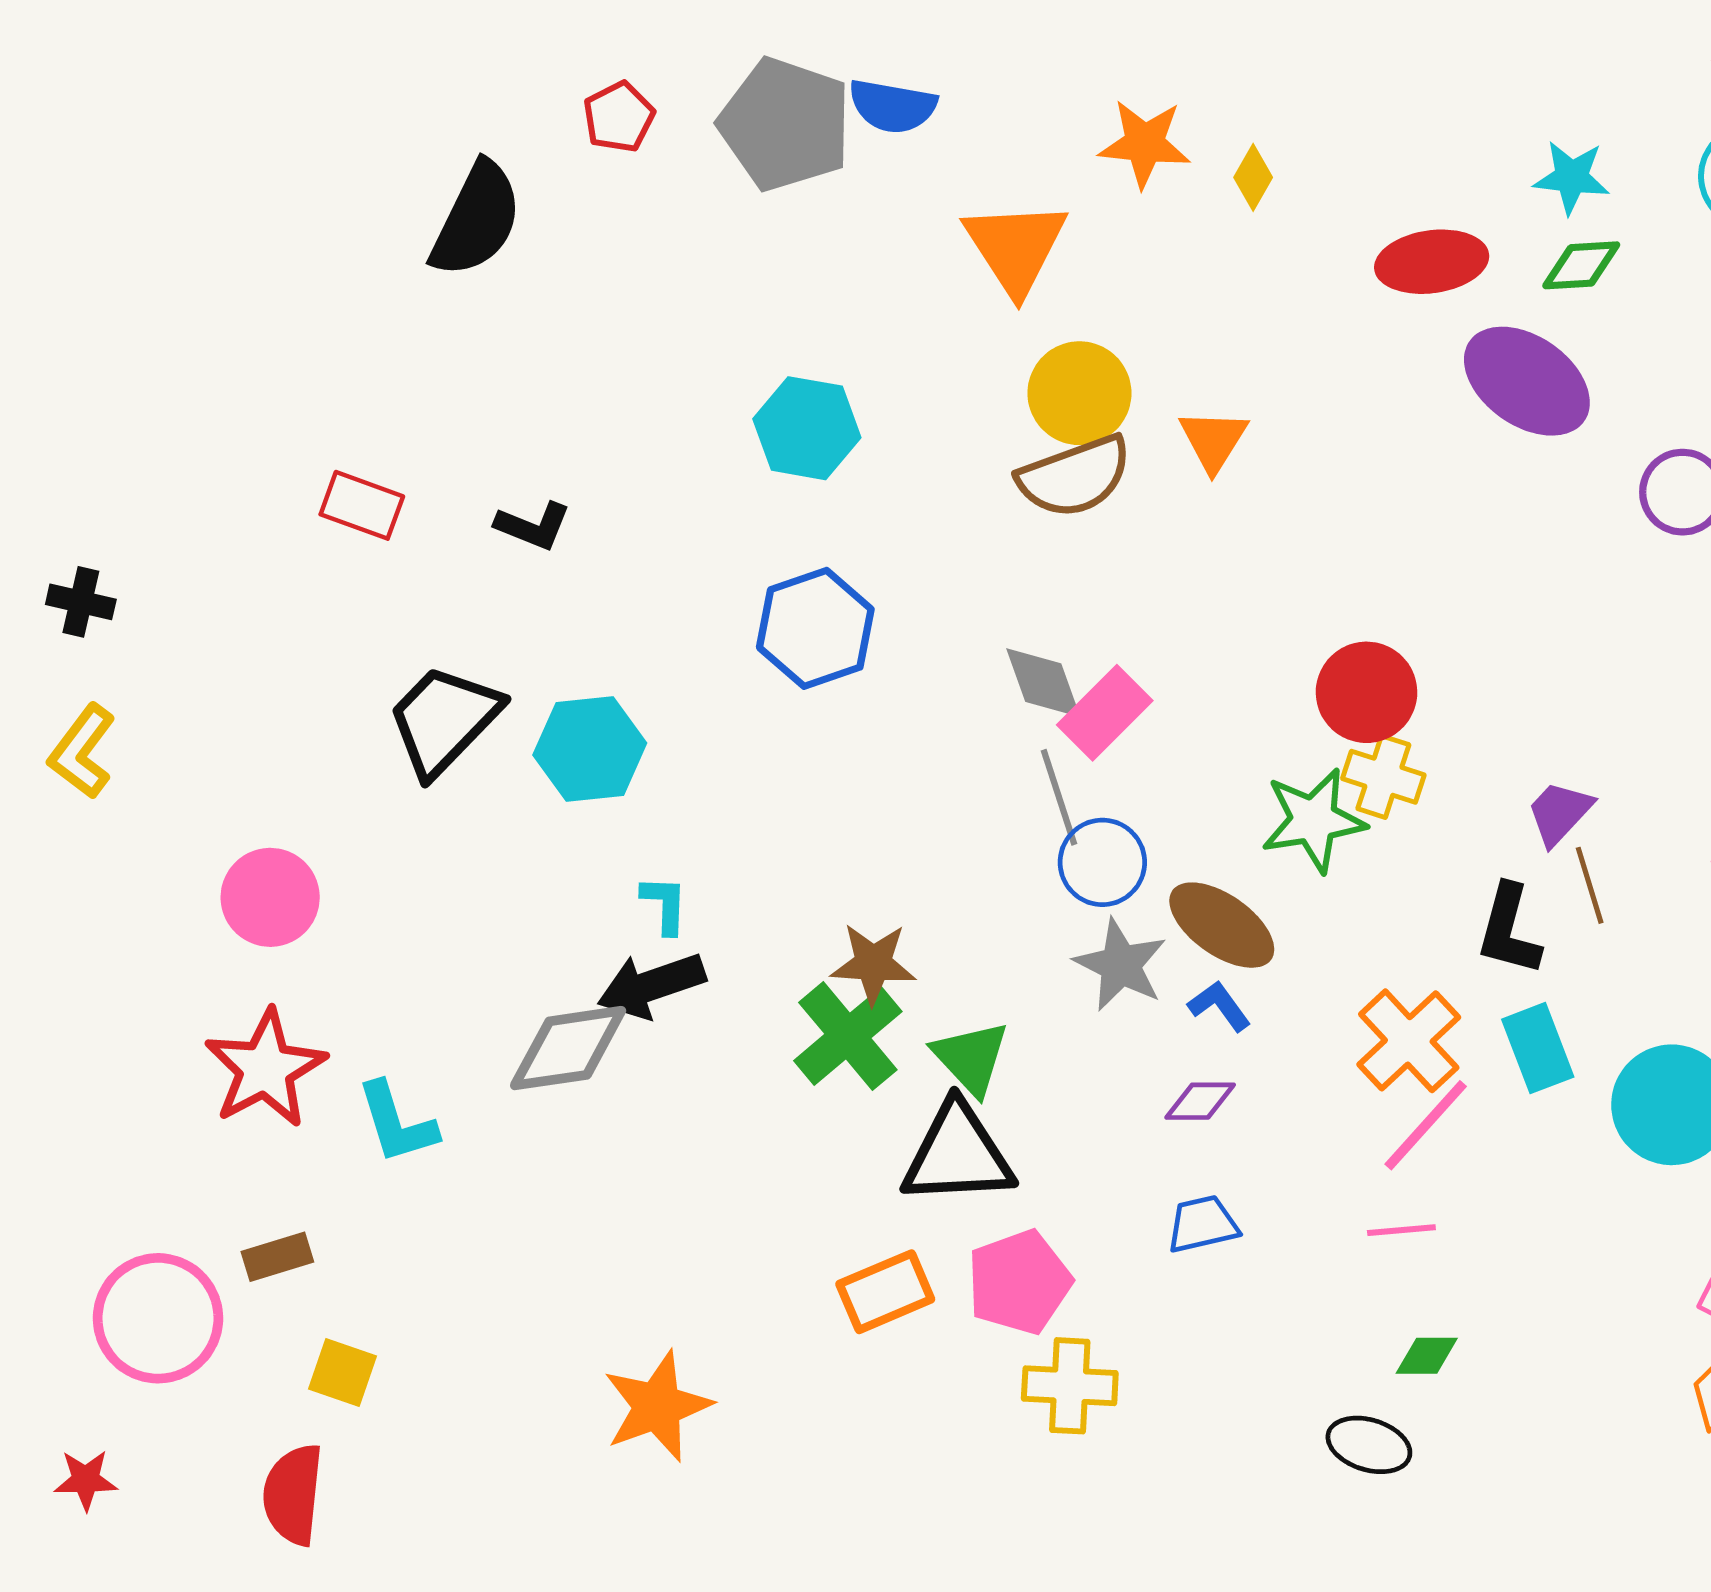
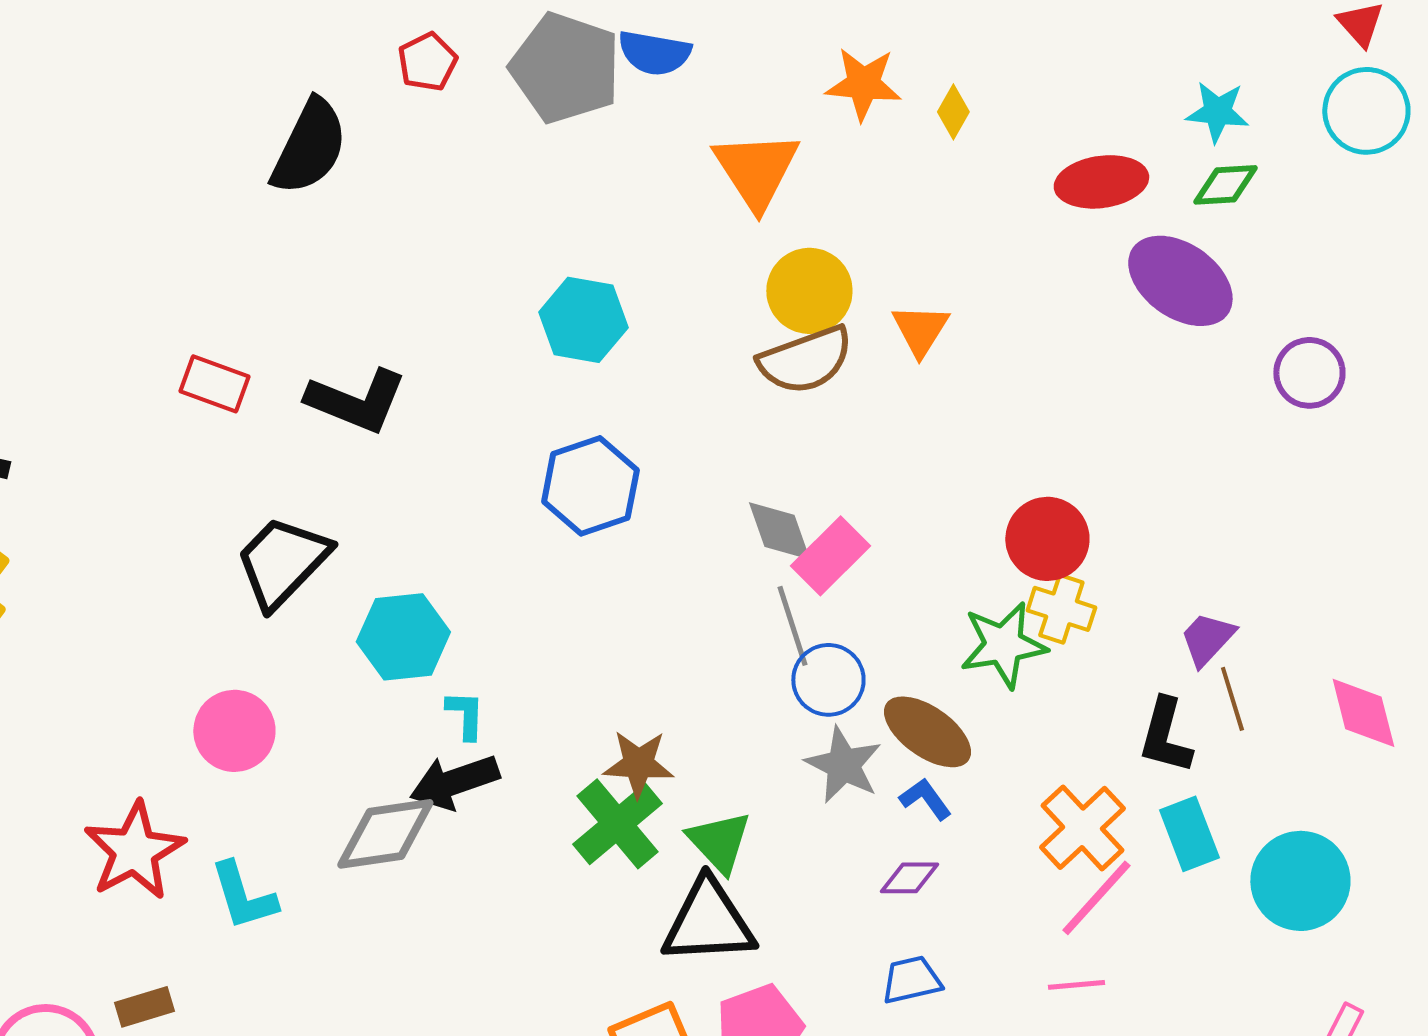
black L-shape: (533, 526) -> (356, 401), size x1.6
cyan hexagon: (590, 749) -> (403, 637), moved
pink circle: (270, 897) -> (234, 731), moved

